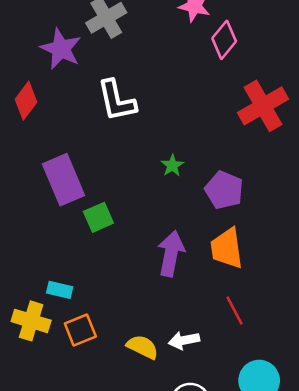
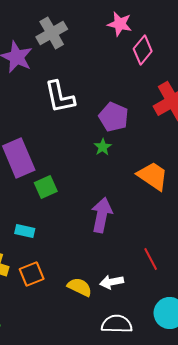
purple pentagon: (224, 190) -> (114, 117), moved
orange trapezoid: (227, 248) -> (153, 176), moved, turned 132
cyan rectangle: (60, 290) -> (25, 231), moved

